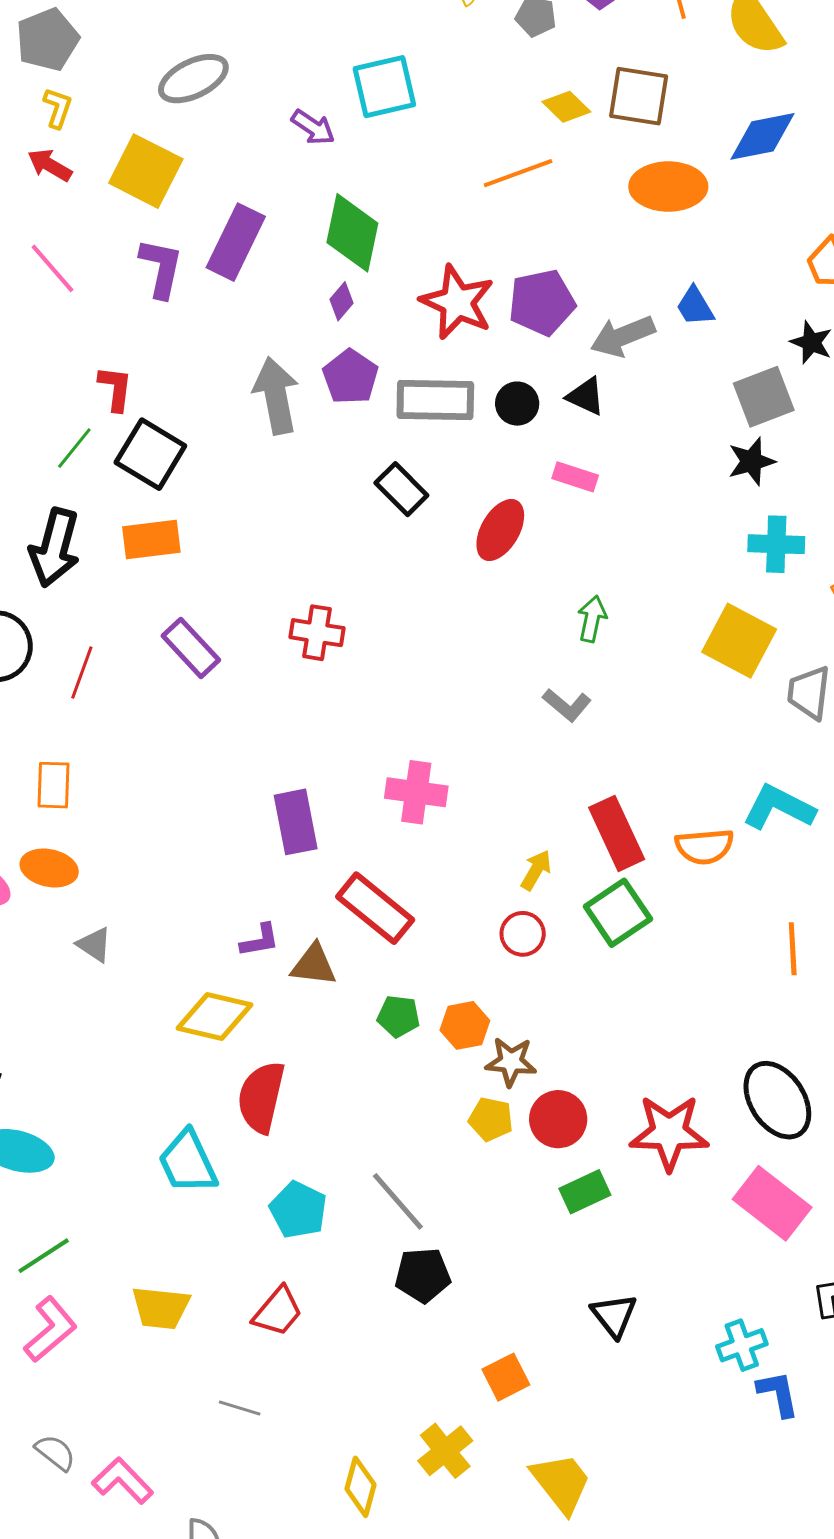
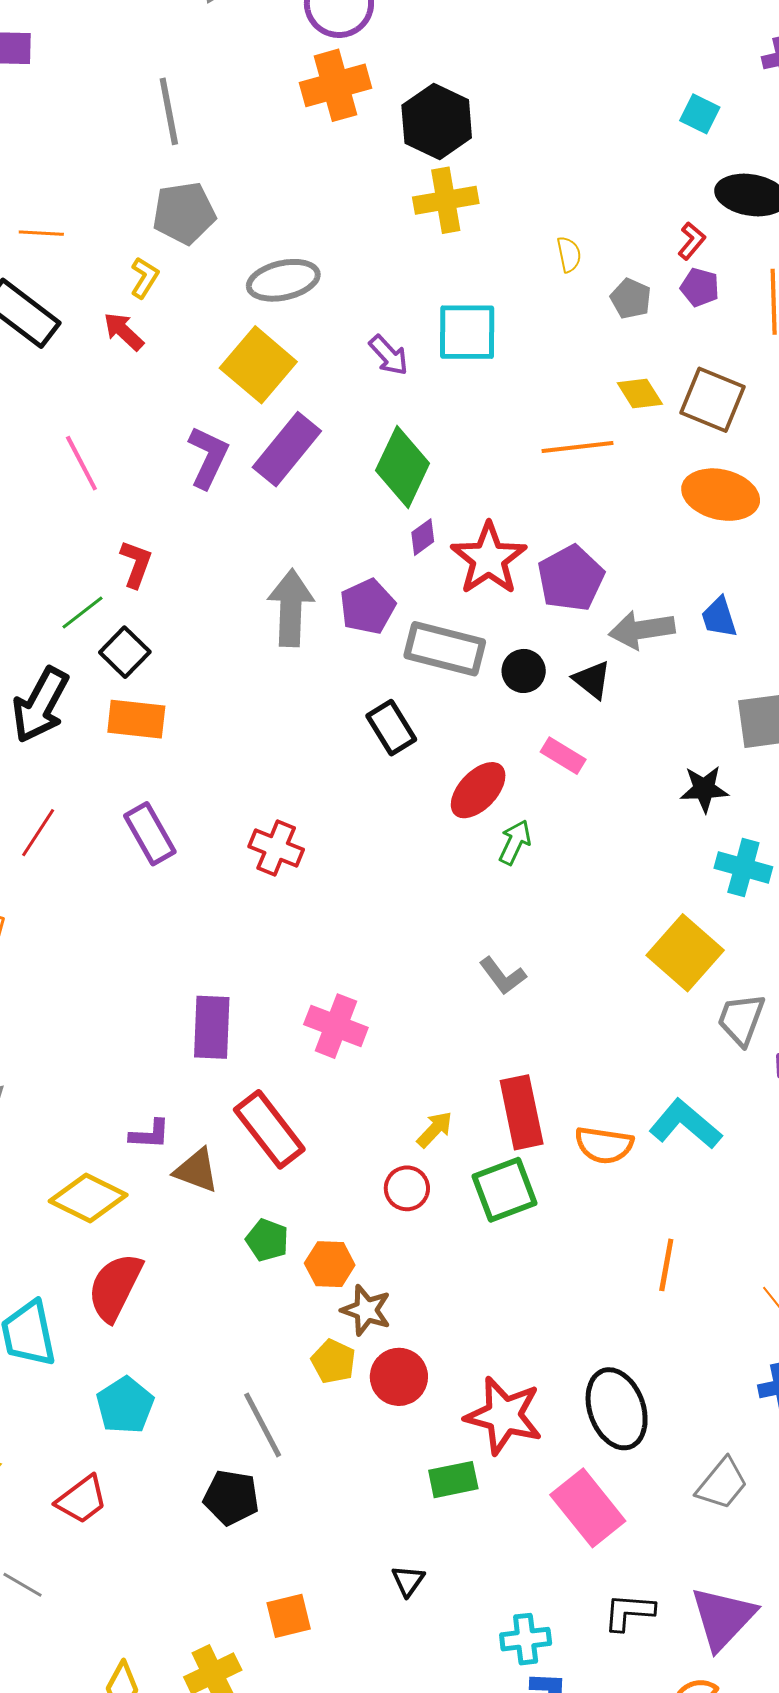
gray pentagon: (48, 40) -> (184, 213), moved
yellow square: (146, 171) -> (258, 365), moved
pink line: (52, 268) -> (81, 463), moved
purple diamond: (341, 301) -> (423, 537), moved
purple pentagon: (542, 302) -> (571, 578), turned -30
black square: (150, 454) -> (125, 652), moved, size x0.7
black star: (751, 461) -> (704, 789), moved
green arrow: (592, 619) -> (515, 842), moved
green rectangle: (585, 1192) -> (453, 1480), moved
gray line: (398, 1201) -> (263, 1425), moved
black triangle: (614, 1315) -> (408, 1581), size x0.7

